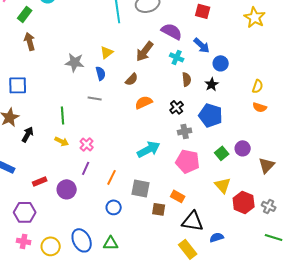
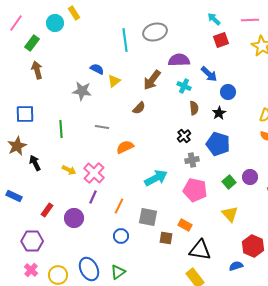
red square: (203, 11) -> (221, 40), moved, turned -35
purple semicircle: (172, 31) -> (179, 60), turned -30
blue semicircle: (101, 73) -> (97, 69), moved, turned -48
orange semicircle: (144, 102) -> (125, 147), moved
green line: (63, 115) -> (61, 129), moved
black arrow: (28, 134) -> (35, 163), turned -56
pink cross: (87, 144) -> (94, 173), size x1.5
red rectangle: (40, 181) -> (47, 210), turned -32
red hexagon: (244, 202) -> (253, 246), moved
blue semicircle: (217, 237) -> (236, 266), moved
pink cross: (24, 241) -> (31, 270), turned 32
green triangle: (111, 243) -> (118, 272), turned -35

